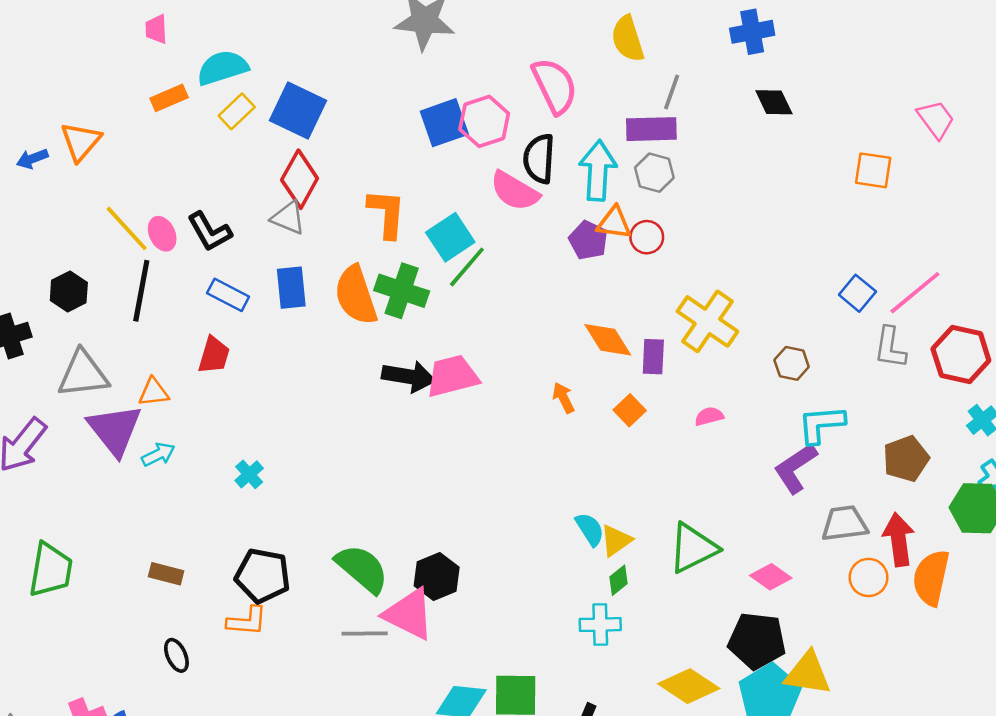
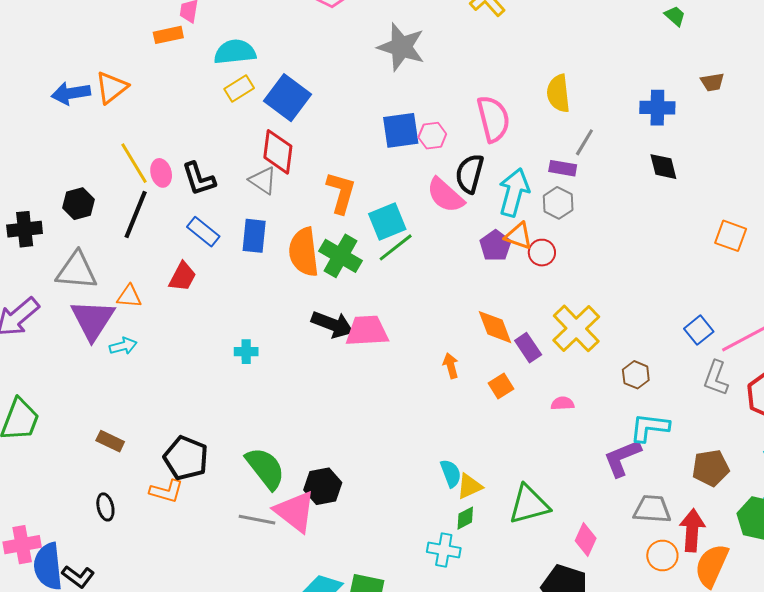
orange rectangle: (169, 98) -> (168, 35), moved
pink hexagon: (484, 121) -> (432, 136), size x0.7
purple rectangle: (651, 129) -> (563, 168), size x0.7
blue arrow: (32, 159) -> (71, 93), size x1.5
red diamond: (300, 179) -> (278, 152), turned -33
purple rectangle: (653, 357) -> (528, 348), turned -48
cyan cross: (249, 474) -> (246, 352), moved, turned 30
pink diamond: (771, 577) -> (586, 540), turned 68

